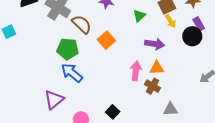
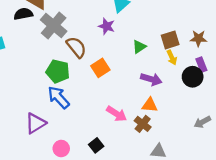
pink arrow: (136, 71) -> (117, 114), moved, turned 108

